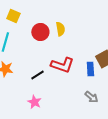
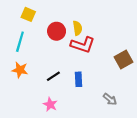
red L-shape: (62, 65) -> (83, 45), moved
blue rectangle: (90, 69) -> (78, 79), moved

